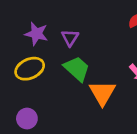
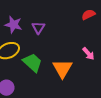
green trapezoid: (77, 69) -> (32, 63), moved

